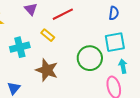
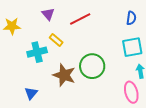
yellow rectangle: (48, 35) -> (56, 40), moved
green circle: (90, 58) -> (92, 66), moved

